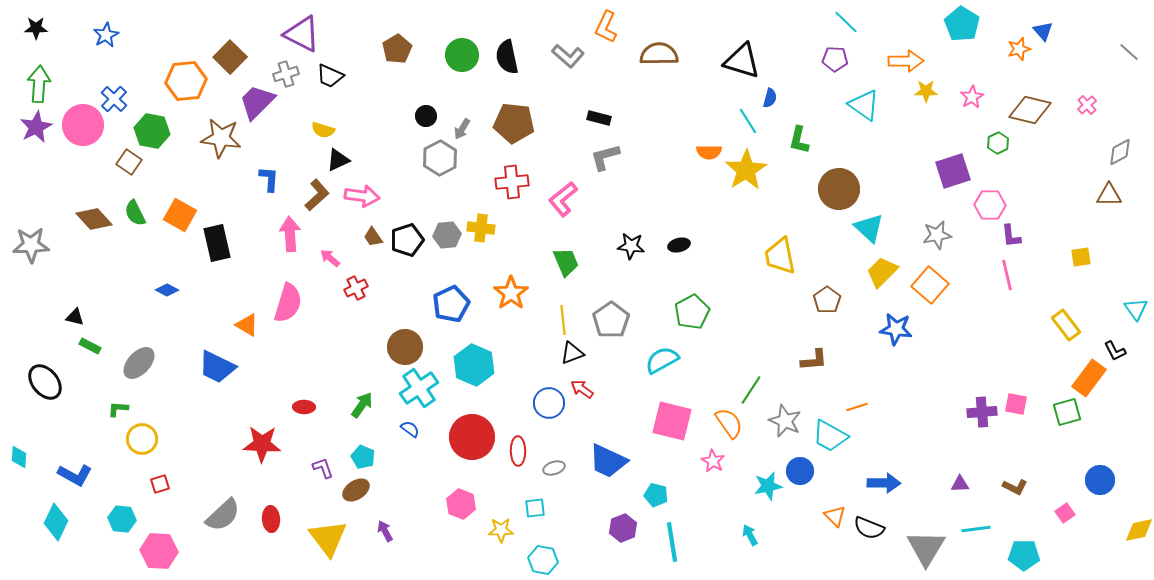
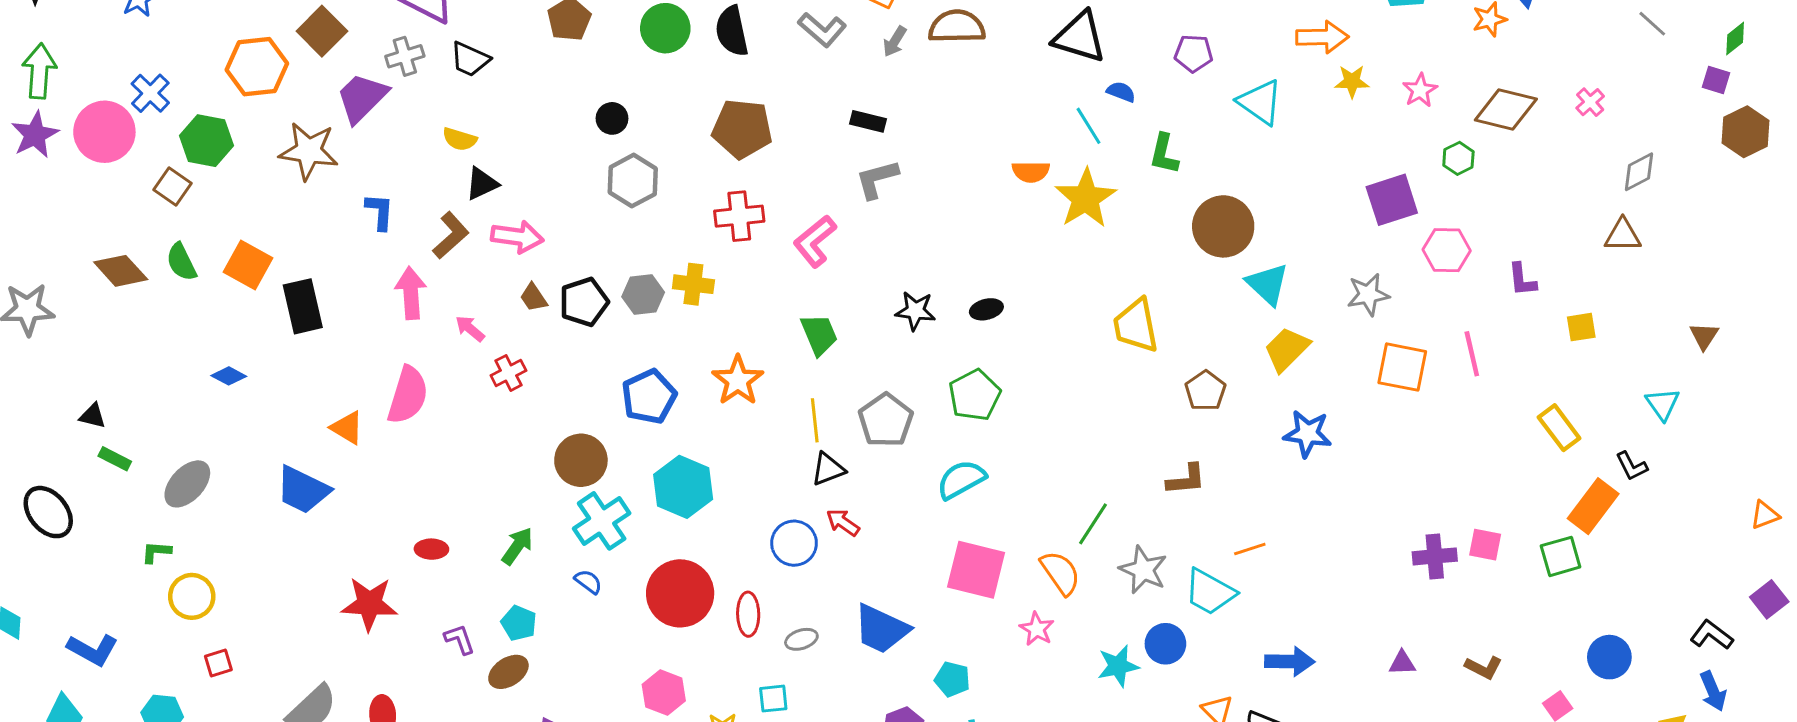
purple pentagon: (835, 59) -> (1194, 53), moved
blue semicircle: (770, 98) -> (1121, 92), turned -84
gray arrow: (462, 129) -> (895, 41), moved
purple L-shape: (1011, 236) -> (1522, 280), moved
orange square: (930, 285) -> (1402, 367), moved, turned -30
green pentagon: (692, 312) -> (975, 395), moved

